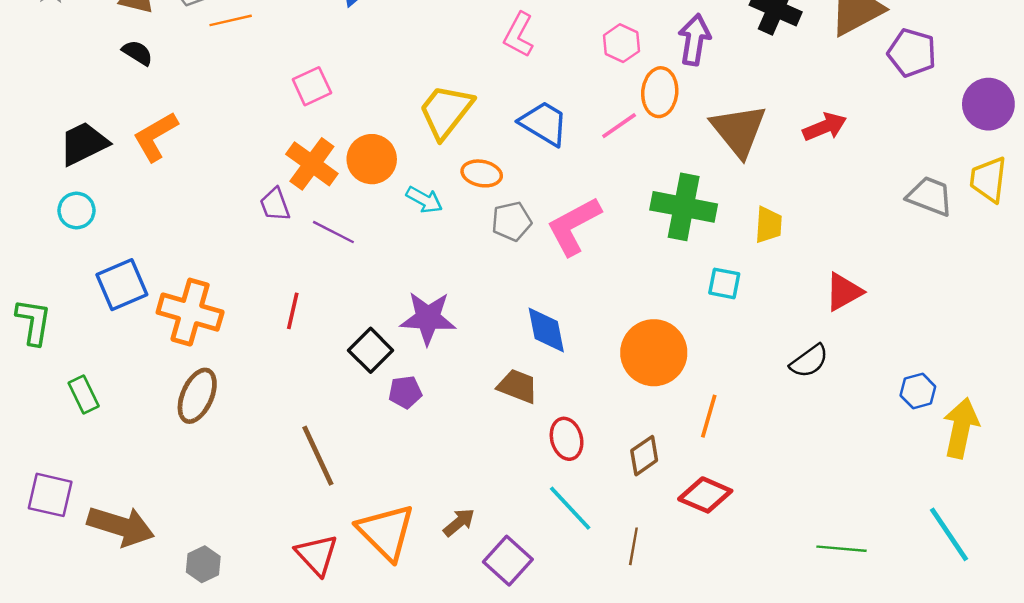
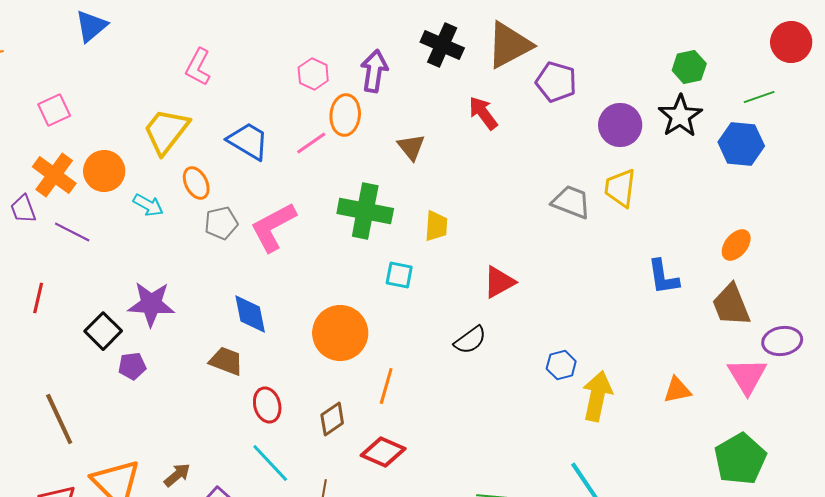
pink L-shape: (519, 35) -> (198, 67), moved
red arrow: (825, 127) -> (483, 113), moved, turned -105
brown triangle: (739, 130) -> (411, 147), size x0.6
orange ellipse: (482, 173) -> (196, 183), turned 52

